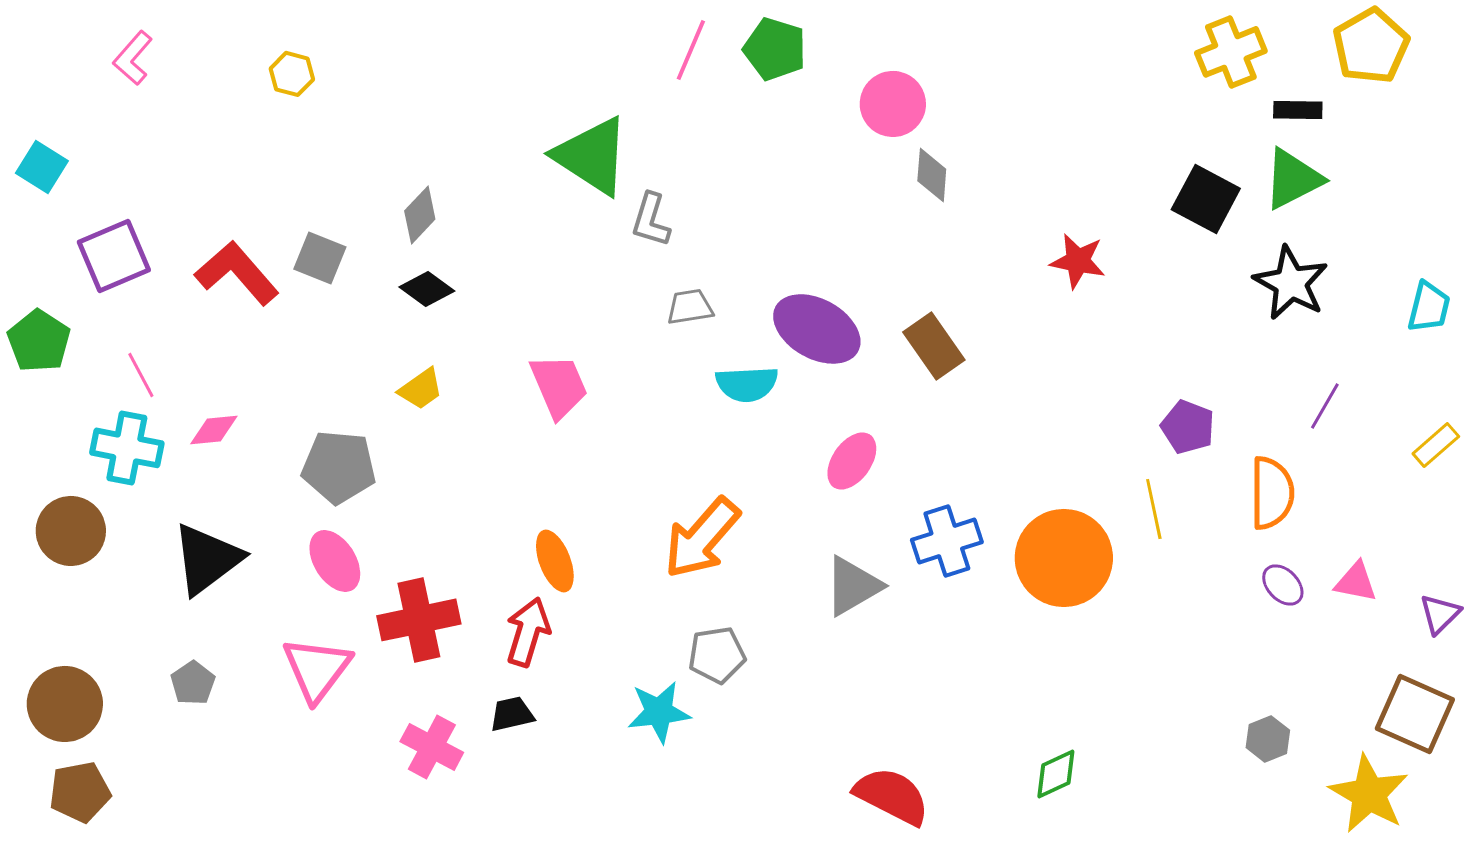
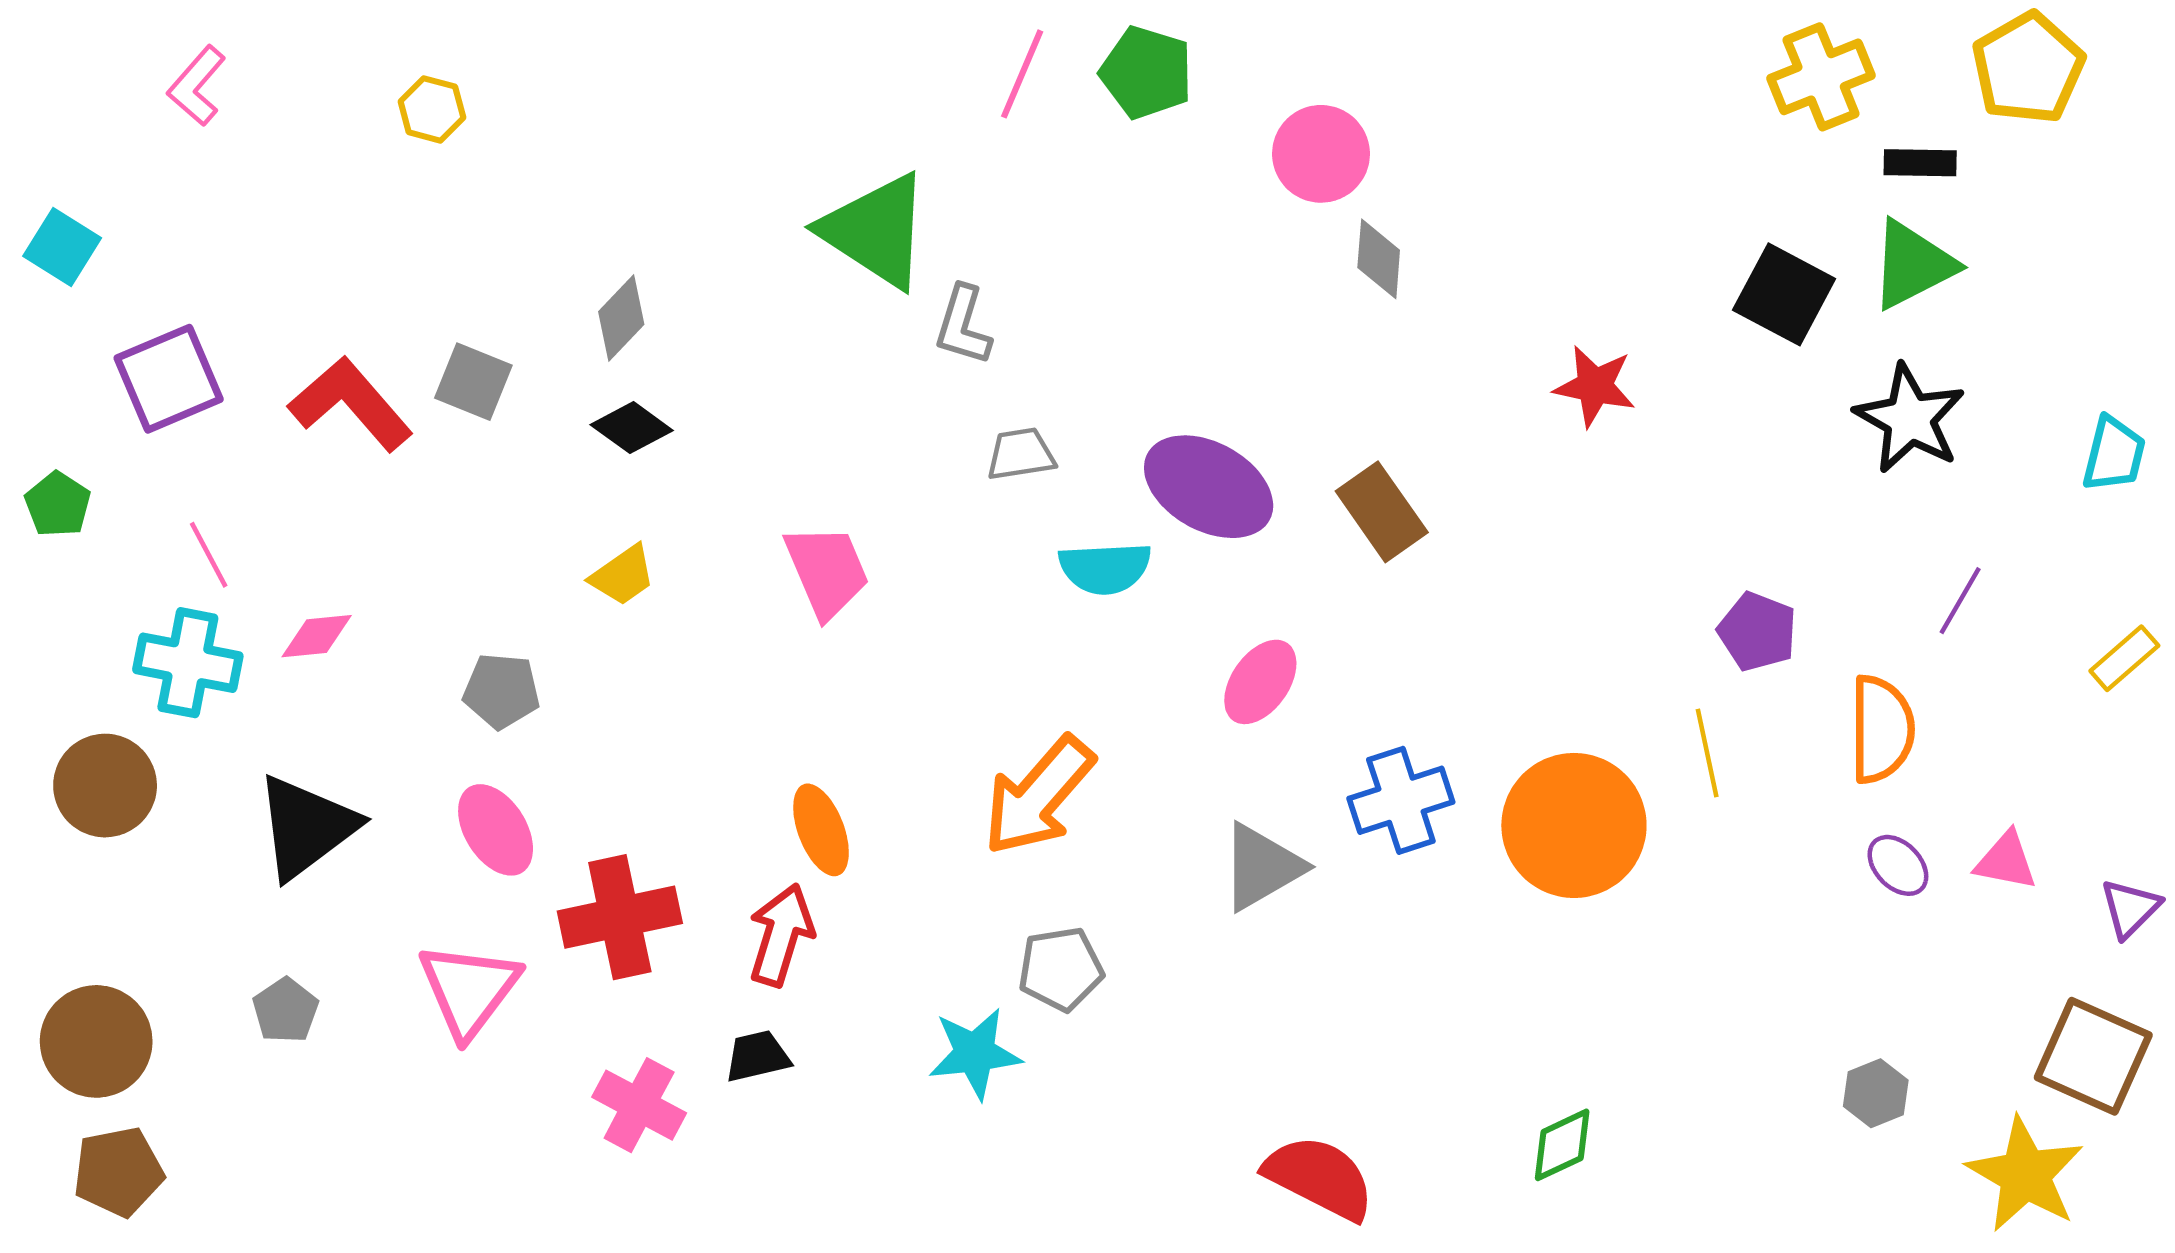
green pentagon: (39, 341) -> (58, 504), size x0.7
gray pentagon: (339, 467) -> (501, 691), size x0.7

